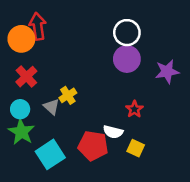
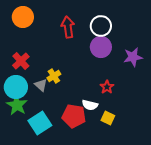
red arrow: (38, 26) -> (68, 27), moved
orange circle: (21, 39) -> (23, 17), moved
cyan circle: (20, 109) -> (16, 87), size x1.5

